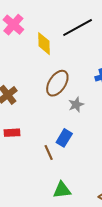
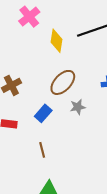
blue rectangle: (64, 138) -> (43, 113), moved

